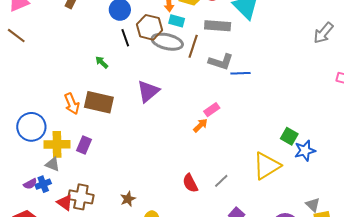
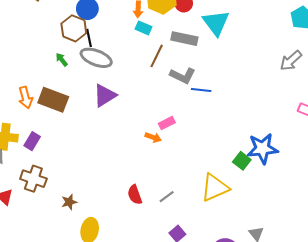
brown hexagon: (149, 27) -> (74, 28), moved
gray ellipse: (167, 42) -> (96, 58), moved
orange arrow: (200, 125) -> (153, 137), turned 56
blue star: (305, 151) -> (262, 148), moved, size x1.4
brown cross: (81, 197) -> (33, 179), moved

